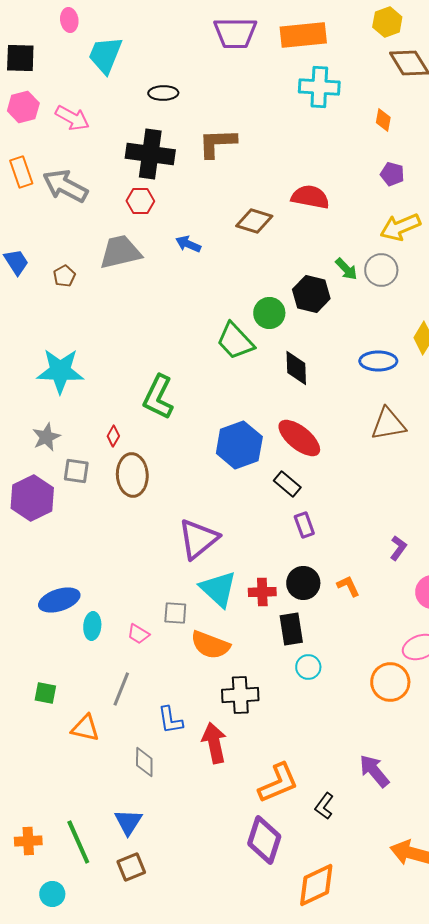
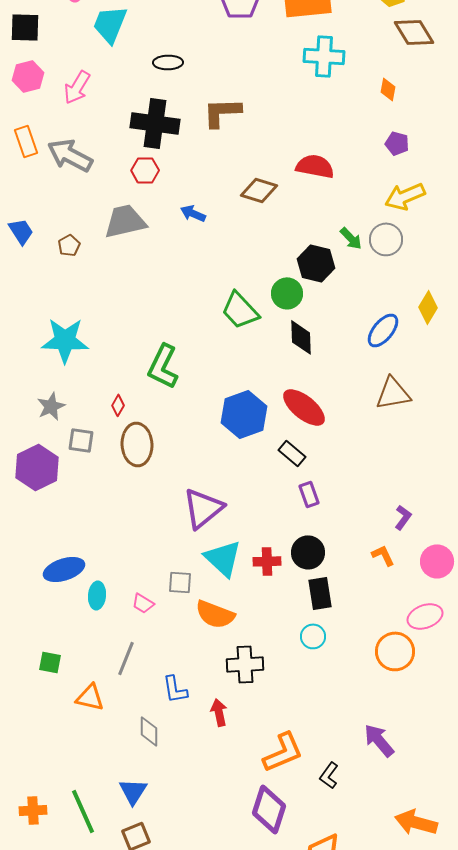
pink arrow: (72, 118) -> (77, 87), turned 92
green circle: (269, 313) -> (287, 293), moved
blue ellipse: (378, 361) -> (383, 330), turned -51
orange L-shape: (348, 586) -> (383, 555), moved
black rectangle: (291, 629) -> (320, 593), moved
red arrow: (214, 743) -> (219, 712), size x0.7

